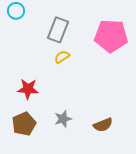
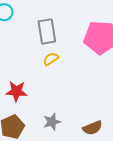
gray rectangle: (58, 30) -> (47, 31), turned -30

